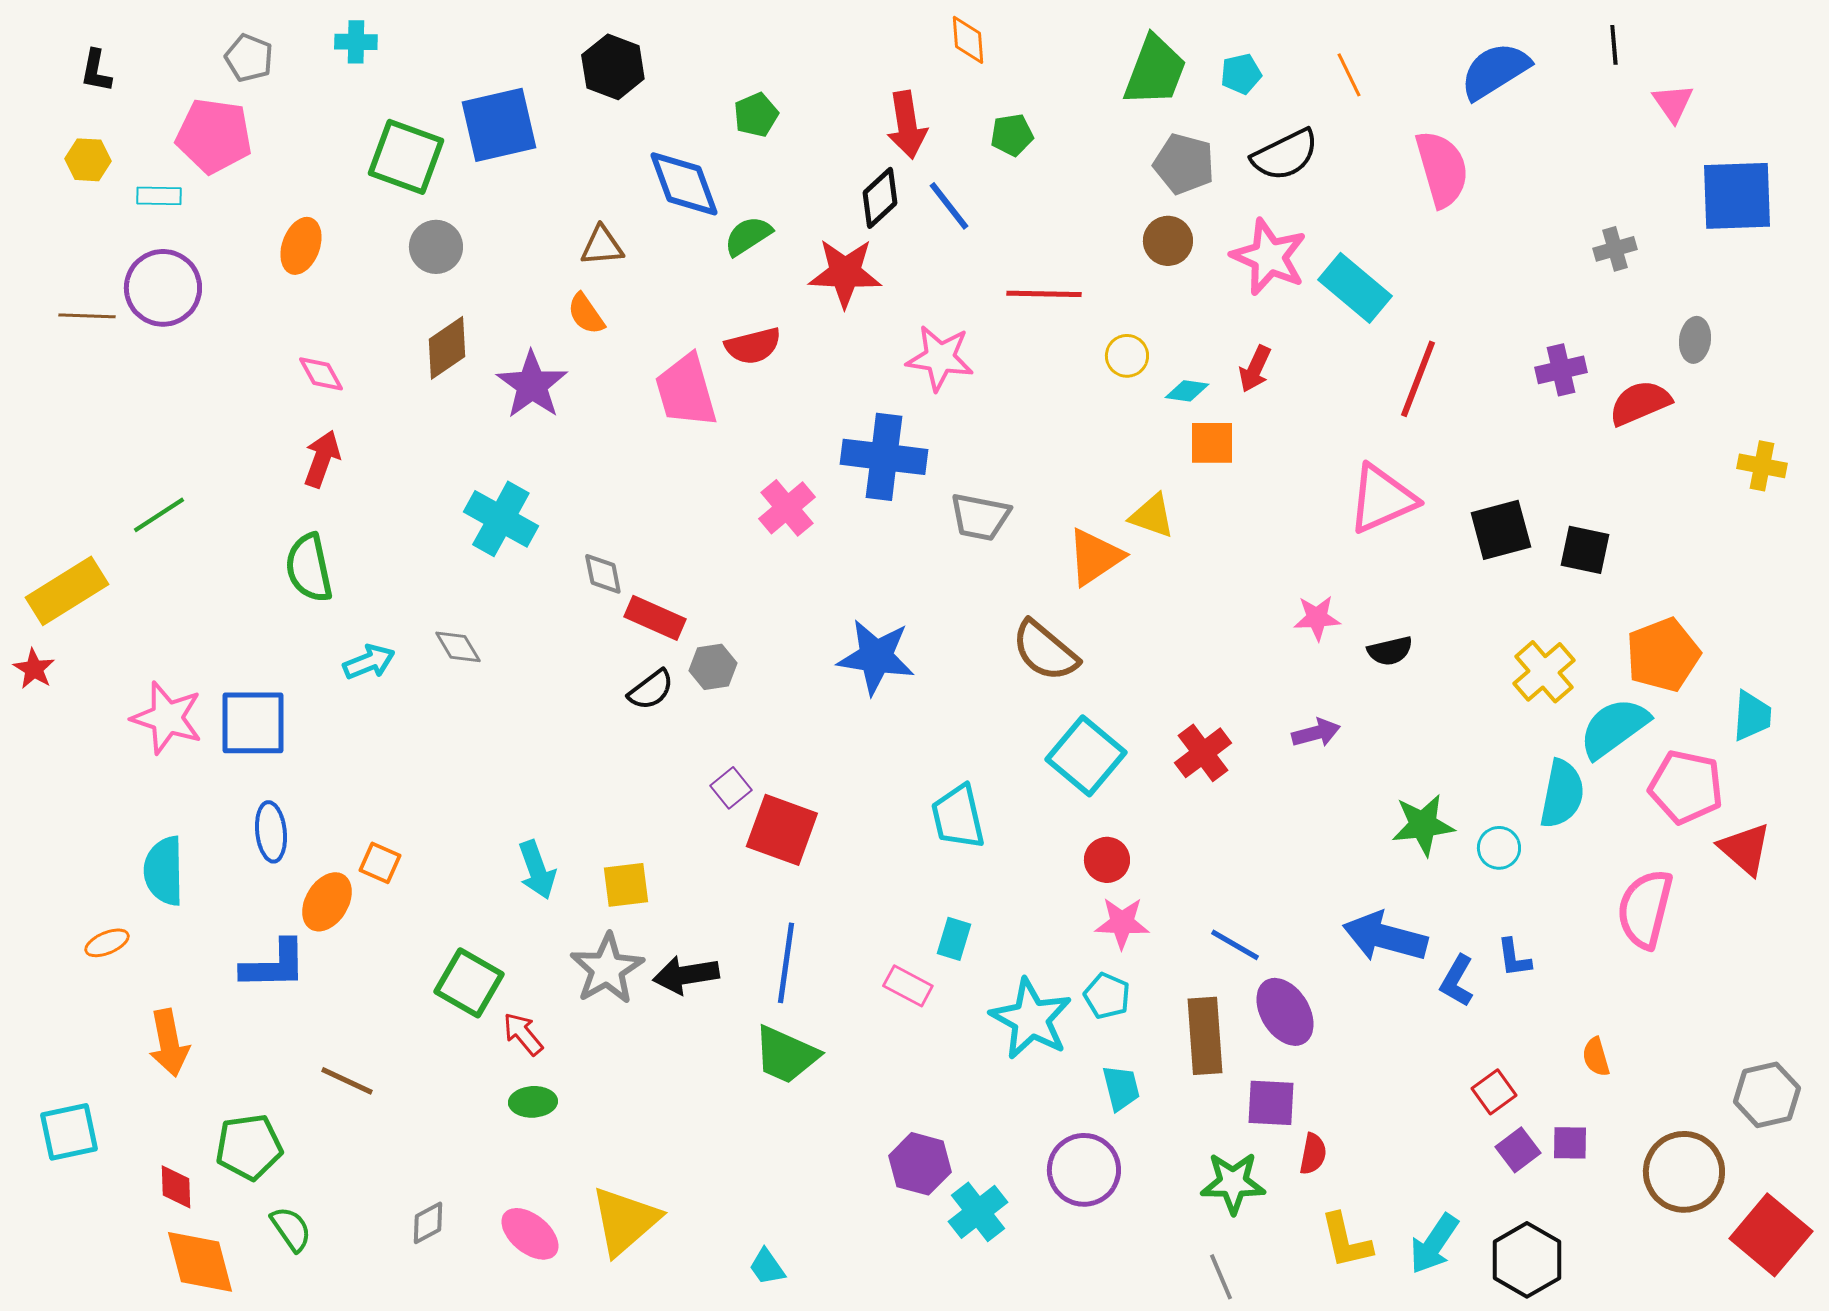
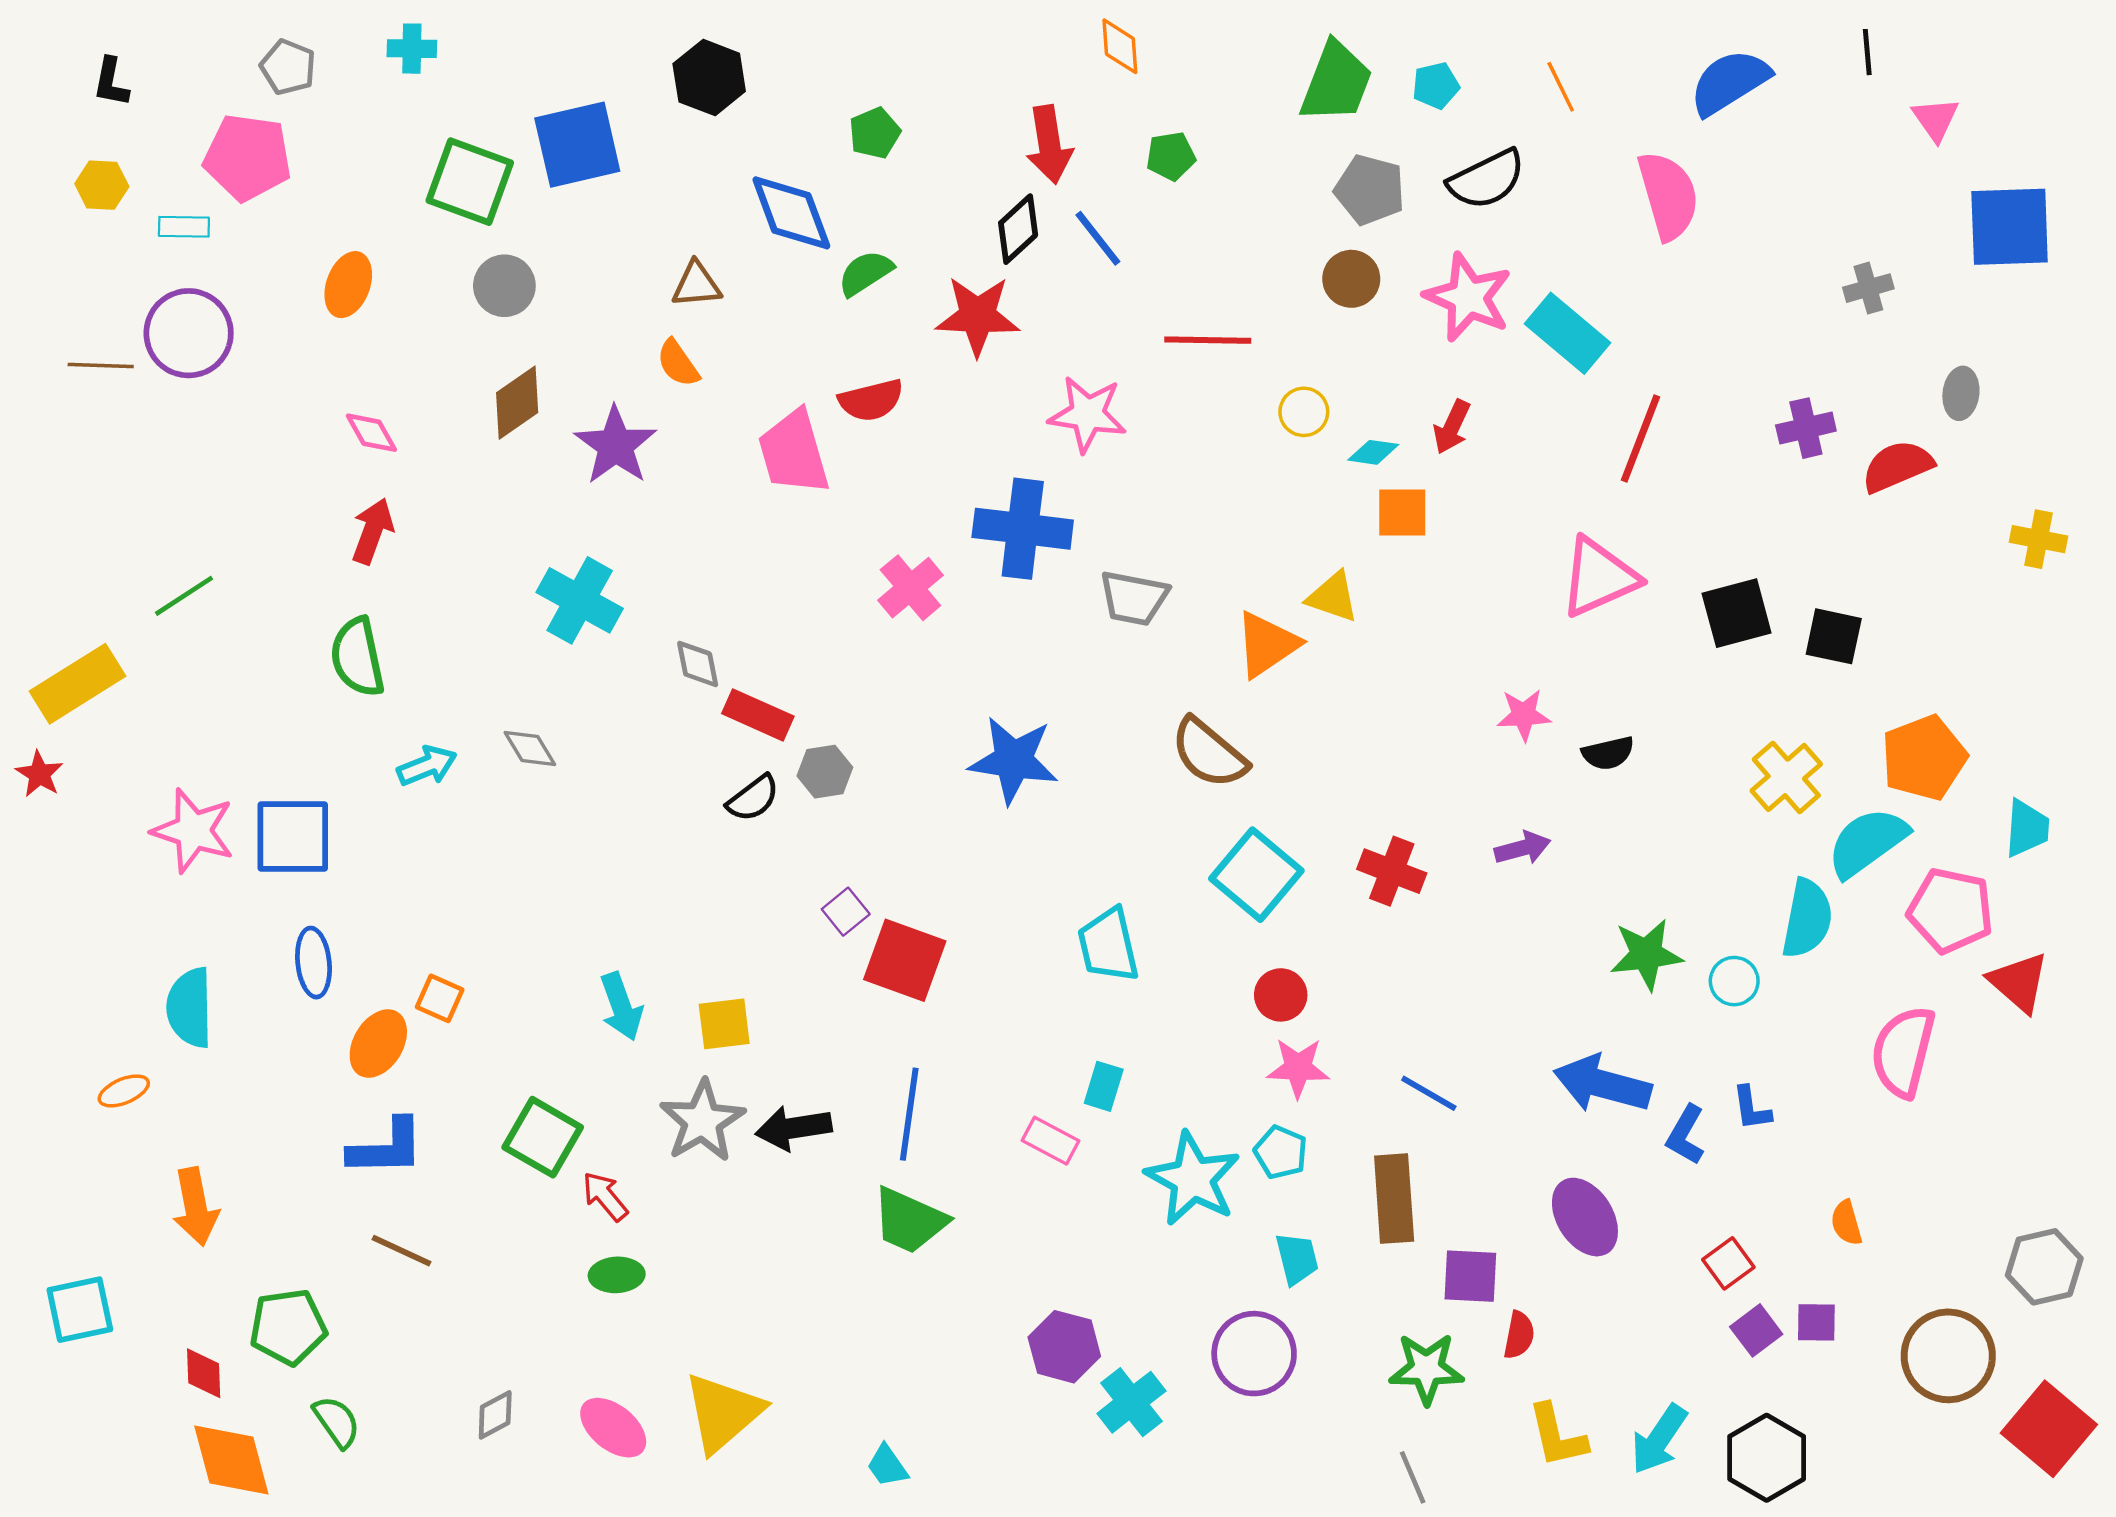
red cross: (1203, 753) -> (1392, 871), turned -32
blue L-shape: (274, 965) -> (386, 1148), moved
purple ellipse: (1285, 1012) -> (1585, 1217), moved

